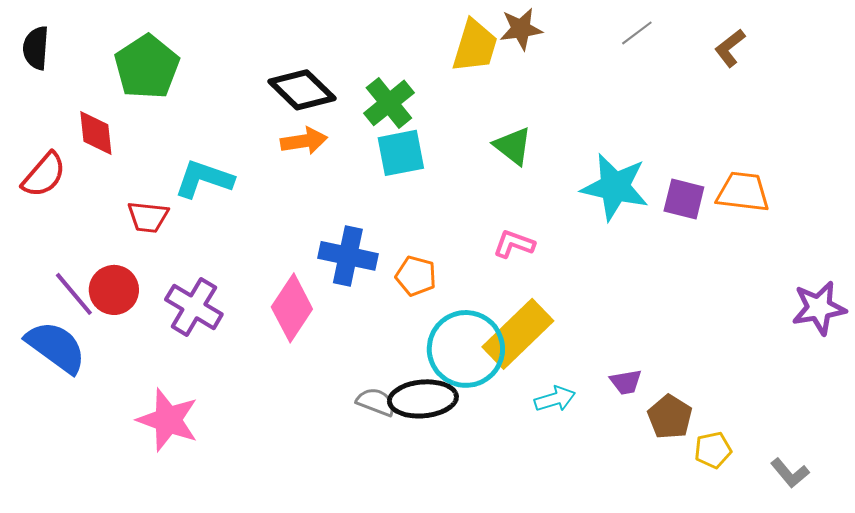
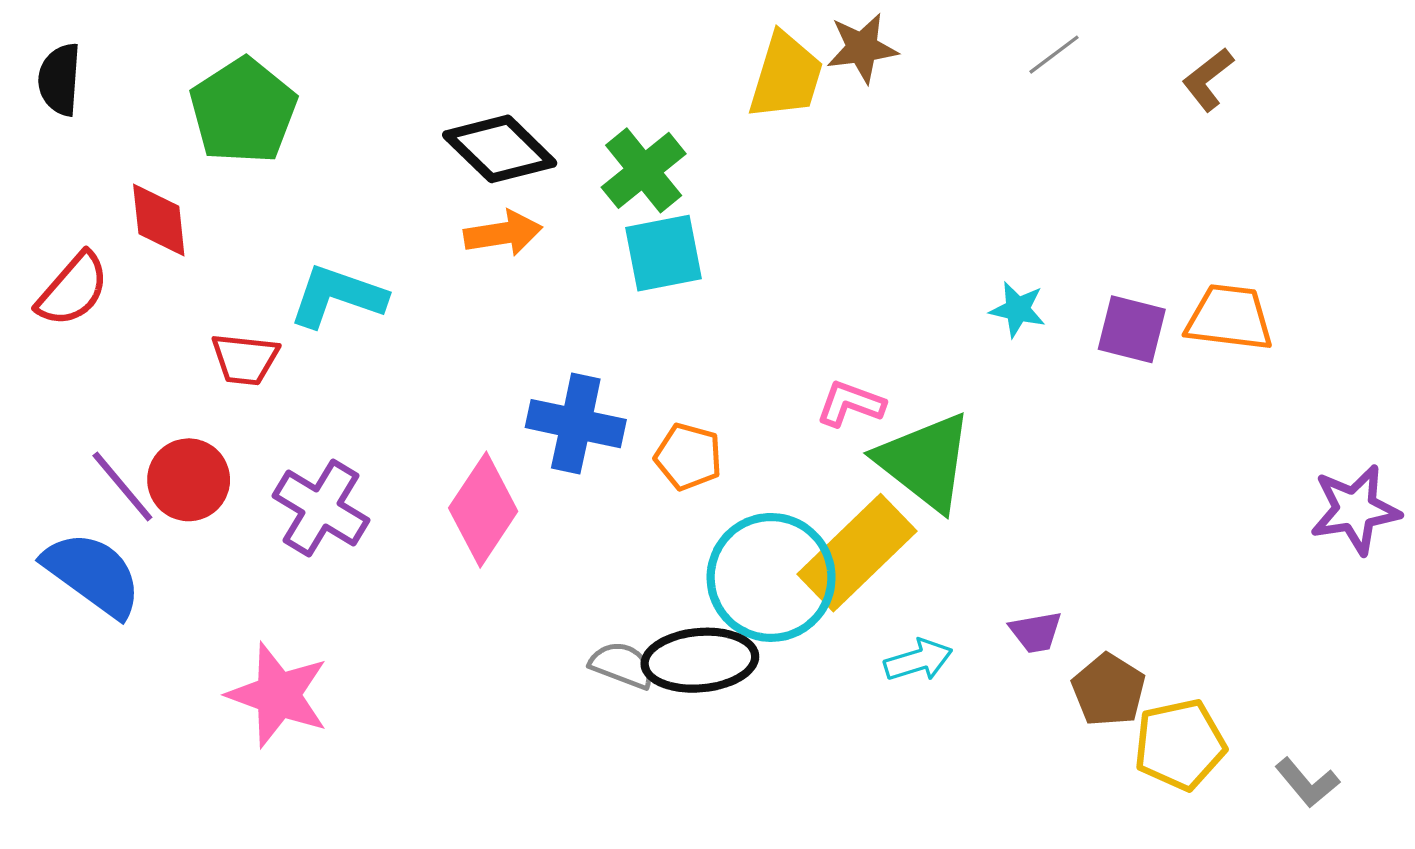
green triangle: (513, 146) -> (925, 462), moved, size x1.6
cyan star: (615, 187) -> (1018, 309), size x0.5
yellow pentagon: (713, 450) -> (1180, 745), size x1.5

